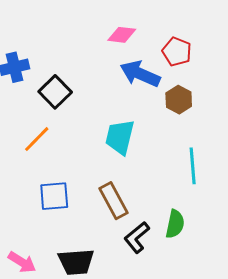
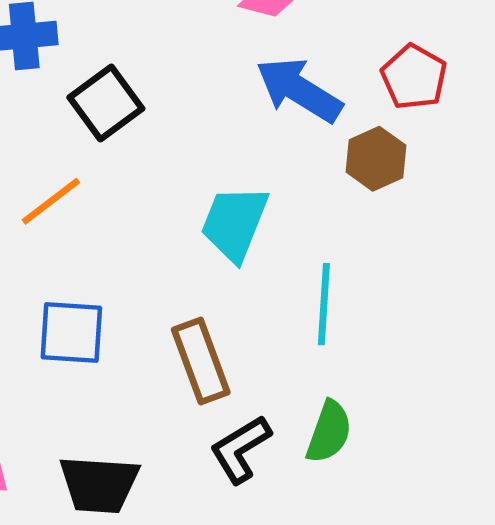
red pentagon: (177, 52) -> (414, 77), moved
cyan line: (193, 166) -> (324, 304), moved

